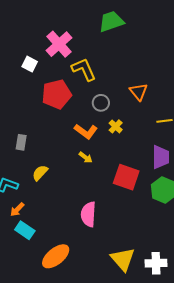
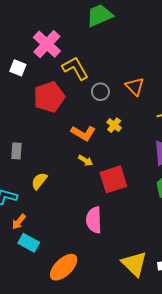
gray circle: (101, 103) -> (100, 92), moved
red square: (126, 177) -> (113, 179), moved, turned -32

